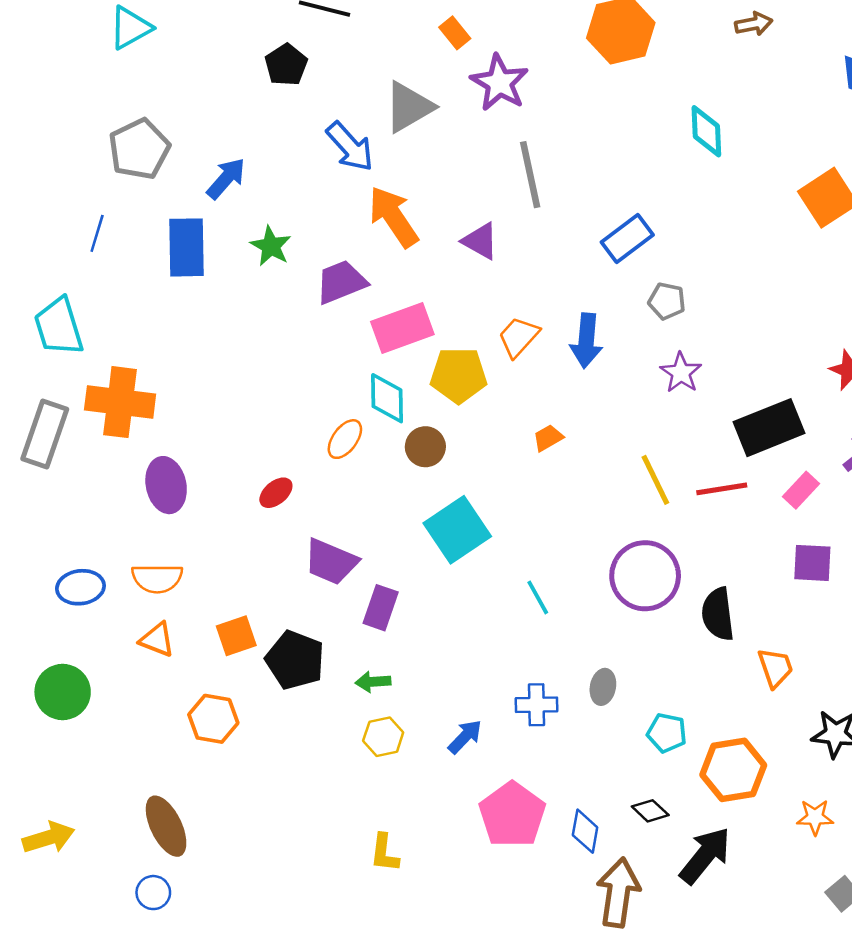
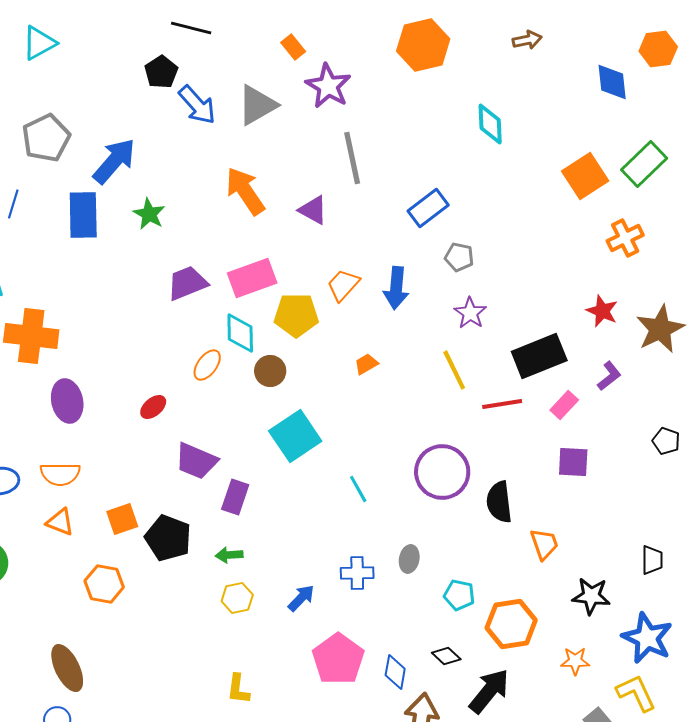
blue arrow: (350, 147) -> (197, 105), moved
blue arrow: (226, 178) -> (114, 161), size x1.4
purple trapezoid: (341, 282) -> (187, 283), moved
yellow line: (655, 480) -> (454, 370), moved

